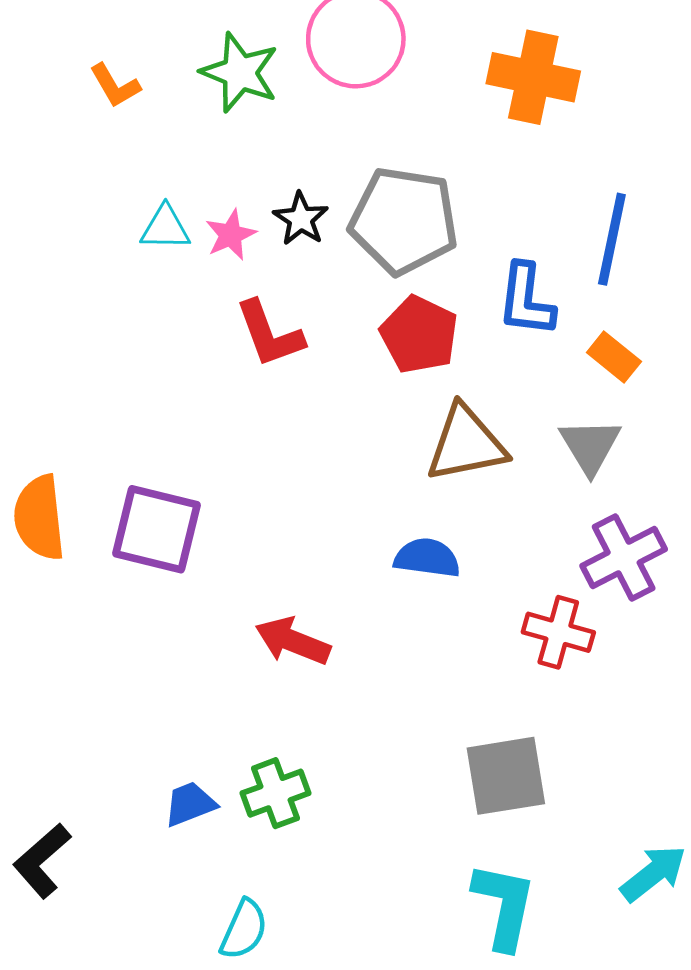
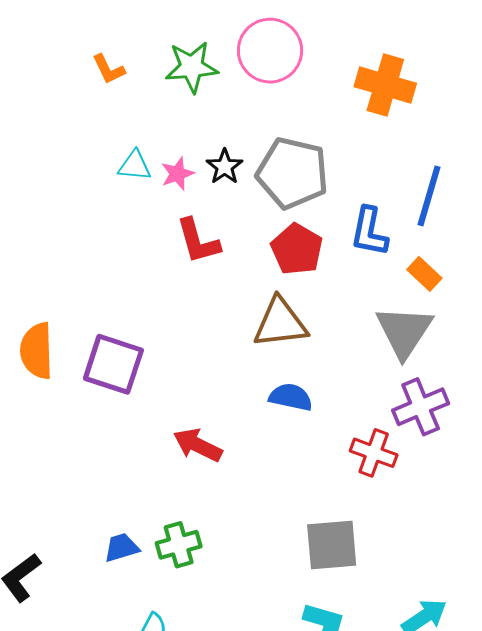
green star: (240, 73) -> (192, 67), turned -30
brown triangle: (466, 444) -> (280, 323), moved
gray triangle: (590, 446) -> (404, 331), size x1.4

